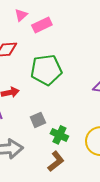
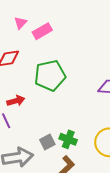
gray square: (38, 120) -> (47, 142), moved

